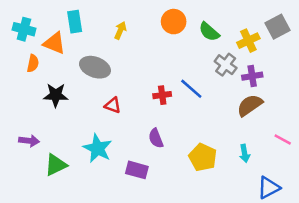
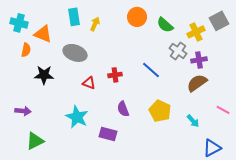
cyan rectangle: (75, 22) -> (74, 17), moved
red cross: (162, 95) -> (115, 75), moved
cyan arrow: (245, 153) -> (193, 121), turned -32
yellow pentagon: (203, 157) -> (160, 111), moved
green triangle: (56, 165) -> (35, 141), moved

